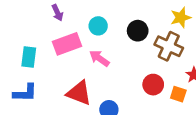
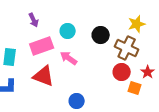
red circle: (153, 85) -> (122, 72), moved
red triangle: (79, 93) -> (44, 76), moved

